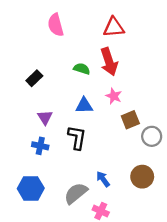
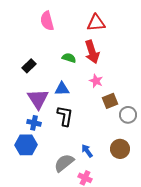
blue triangle: (84, 106) -> (62, 89), moved
purple triangle: (45, 117) -> (38, 99), size x1.6
blue hexagon: (31, 188) -> (26, 145), moved

